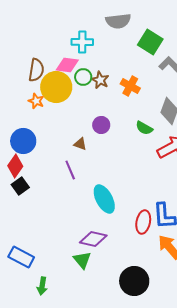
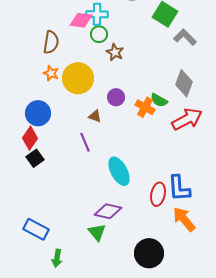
pink diamond: (67, 65) -> (81, 20), moved
green circle: (83, 77) -> (99, 34), moved
orange cross: (130, 86) -> (145, 107), moved
yellow circle: (56, 87) -> (78, 78), moved

